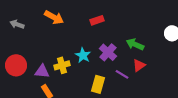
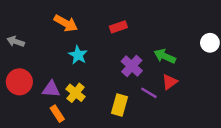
gray arrow: (17, 24) -> (16, 42), moved
cyan star: (83, 55) -> (78, 55), moved
yellow cross: (62, 65) -> (76, 93), moved, turned -35

